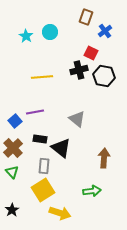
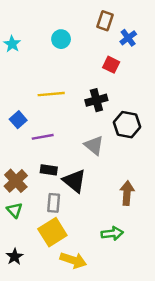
cyan star: (26, 36) -> (12, 44), moved
black cross: (79, 70) -> (96, 100), moved
black hexagon: (104, 76) -> (127, 125), moved
blue square: (15, 121) -> (18, 120), moved

